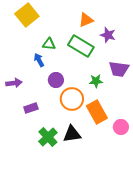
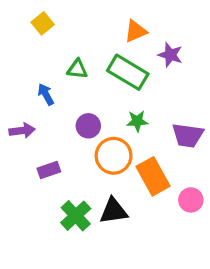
yellow square: (27, 15) -> (43, 23), size x0.6
blue arrow: (39, 60) -> (46, 94), moved
purple trapezoid: (119, 69) -> (188, 135), moved
green star: (96, 81) -> (137, 121), moved

